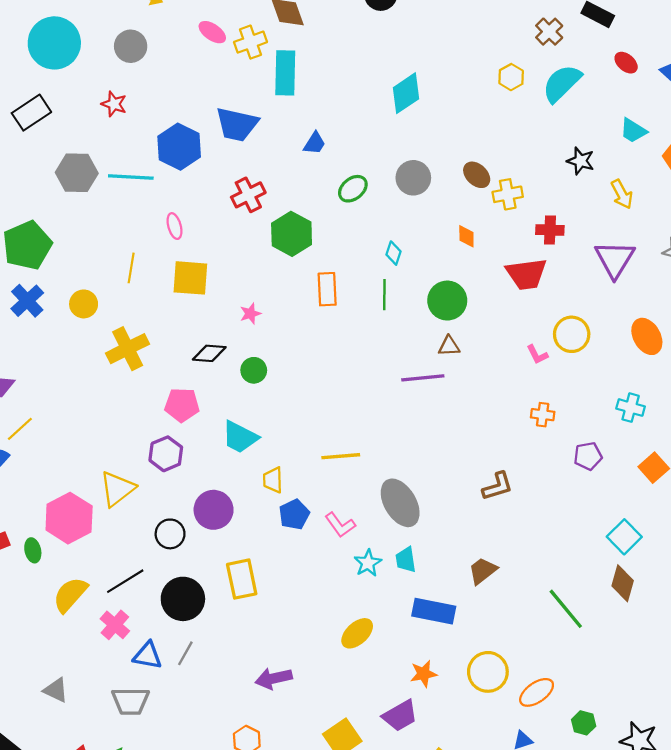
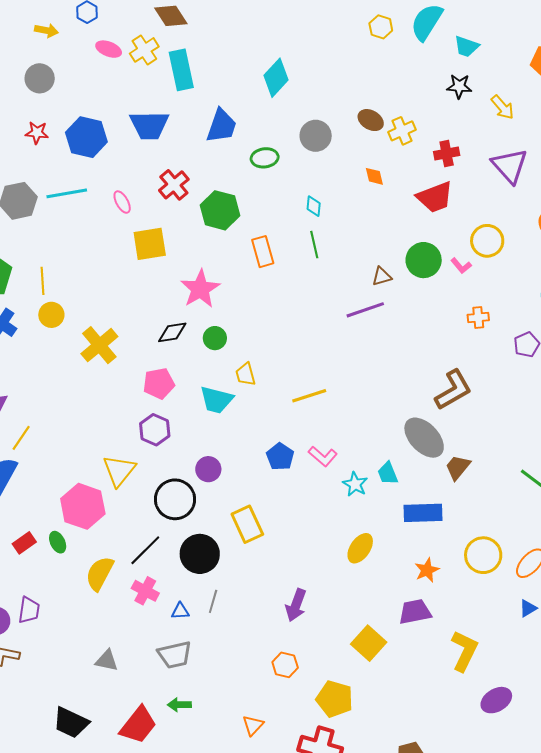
cyan diamond: (406, 93) -> (276, 78), moved
cyan trapezoid: (633, 131) -> (466, 46), moved
blue trapezoid: (314, 143) -> (221, 126), size x1.6
blue hexagon: (179, 147) -> (86, 137), moved
green ellipse: (353, 189) -> (265, 158), turned 44
pink ellipse: (175, 226) -> (122, 202), moved
yellow line: (131, 268) -> (42, 281), moved
yellow square: (190, 278) -> (150, 244), moved
green circle: (447, 301) -> (424, 260), moved
pink star: (250, 314) -> (200, 289), size x2.0
yellow trapezoid: (273, 480) -> (246, 374), moved
brown L-shape: (497, 486) -> (453, 390), size x1.4
gray ellipse: (400, 503) -> (424, 438), moved
purple circle: (214, 510) -> (208, 469), size x0.7
black circle: (170, 534) -> (175, 499), size x1.5
blue triangle: (148, 656) -> (180, 611), size x0.7
purple arrow: (274, 678) -> (296, 605), turned -44
purple trapezoid: (400, 716) -> (415, 612), turned -148

